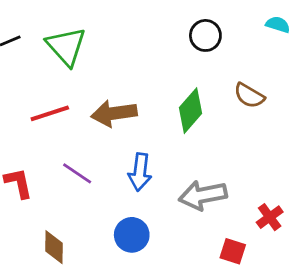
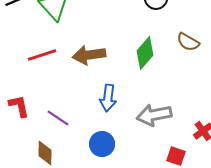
purple line: (77, 173) -> (58, 118), moved

